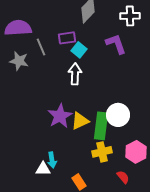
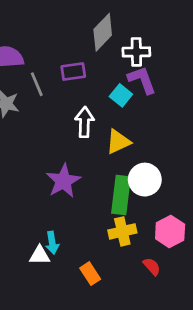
white cross: (130, 16) -> (136, 52), moved
cyan square: (79, 50) -> (121, 95), moved
yellow triangle: (80, 121) -> (118, 142), moved

